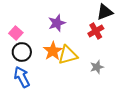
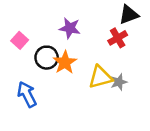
purple star: (57, 23) -> (70, 28), turned 30
black circle: (22, 52) -> (47, 58), moved
yellow triangle: (68, 55) -> (100, 77), moved

